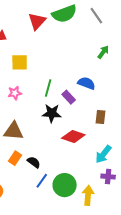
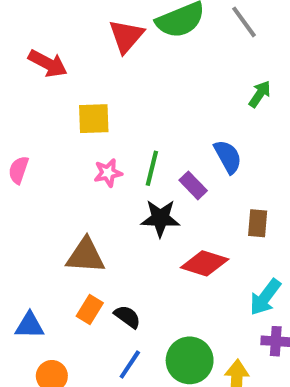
blue semicircle: (86, 83) -> (228, 157), turned 42
pink star: (15, 93) -> (108, 173), moved
blue line: (42, 181) -> (130, 364), moved

